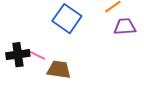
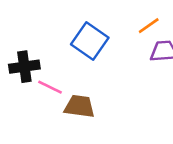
black cross: (18, 55) -> (24, 67), moved

